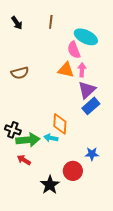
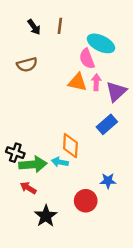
black arrow: (17, 23) -> (34, 27), moved
brown semicircle: (20, 73) -> (27, 65), moved
purple triangle: (87, 90) -> (116, 92), moved
black star: (50, 185) -> (46, 216), moved

